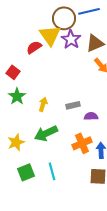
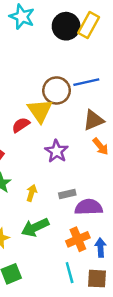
purple star: (71, 39) -> (57, 151), moved
purple semicircle: (91, 116) -> (89, 207), size x1.6
cyan line: (52, 171) -> (70, 273), moved

